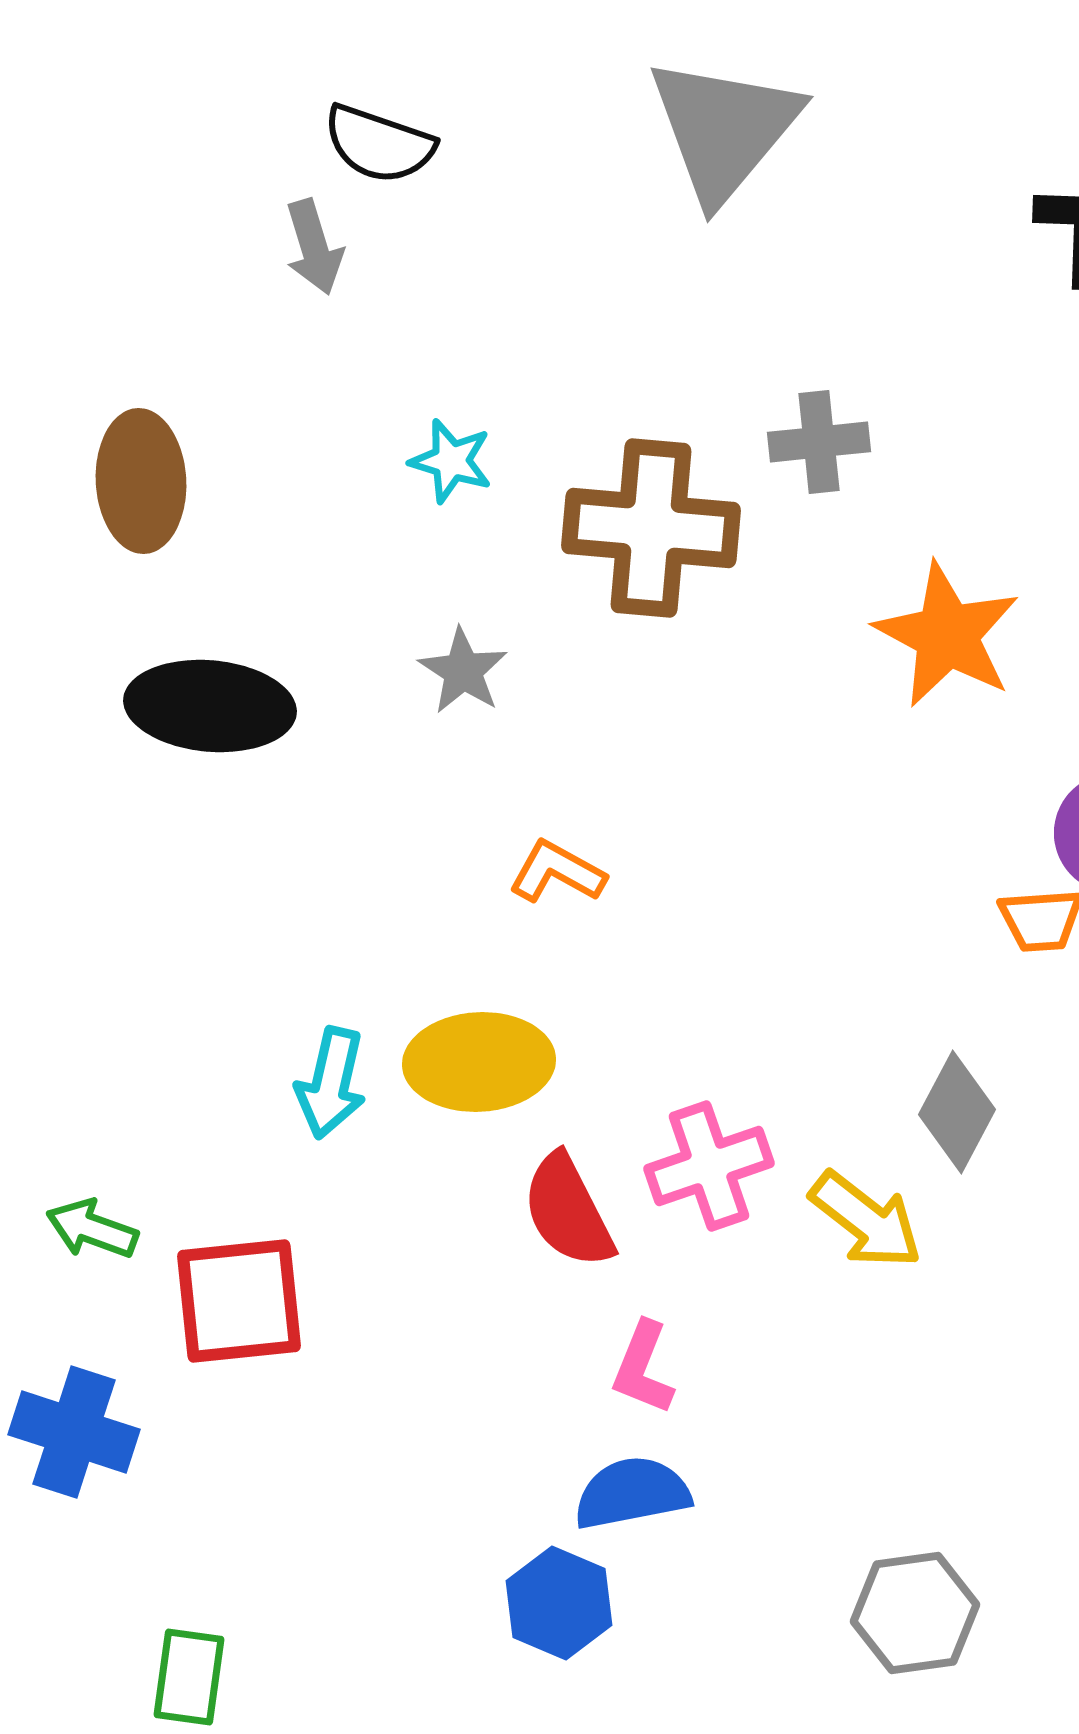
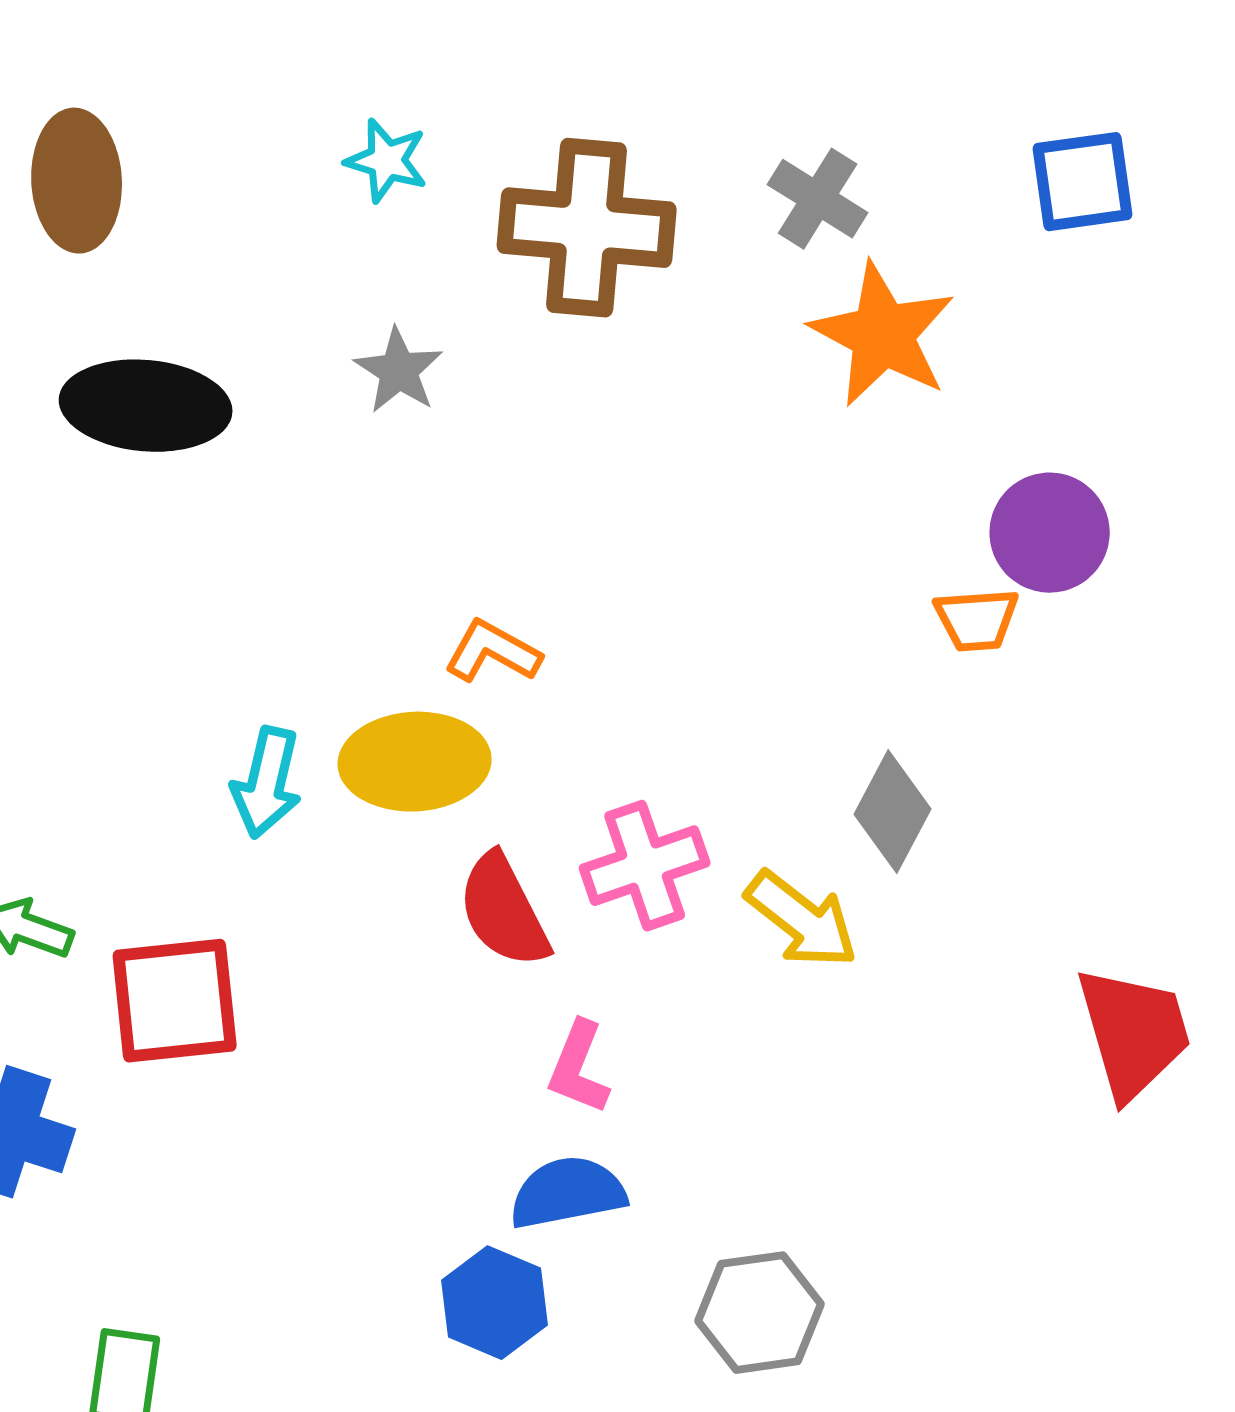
gray cross: (819, 442) -> (818, 199), moved, turned 38
orange L-shape: (557, 872) -> (493, 652), moved
gray hexagon: (915, 1613) -> (760, 1313), moved

